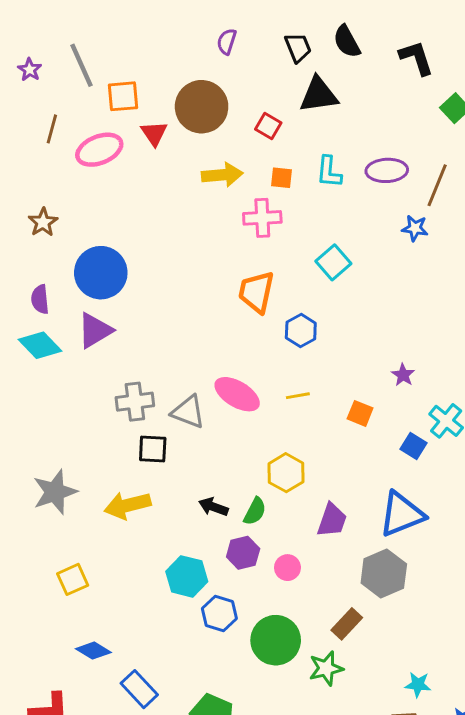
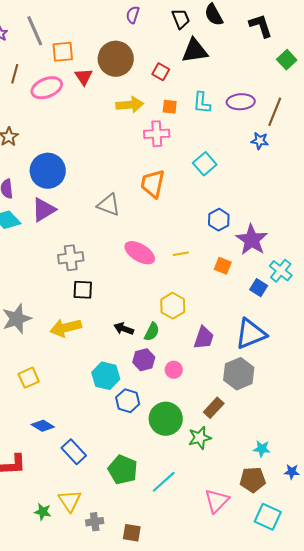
blue hexagon: (301, 330) -> (219, 220), moved
purple star: (403, 375) -> (252, 240), size x2.0
gray triangle: (188, 412) -> (109, 205), moved

